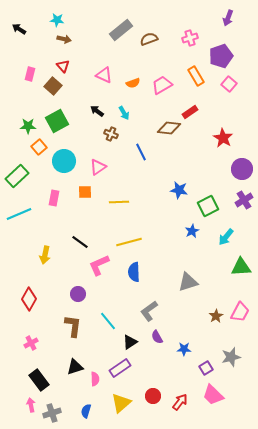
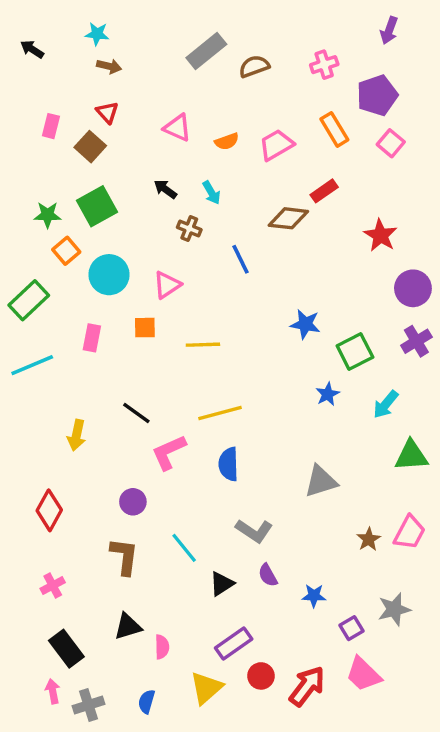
gray L-shape: (149, 311) -> (254, 531), turned -110
purple rectangle: (120, 368) -> (234, 644), moved
red arrow: (180, 402) -> (307, 686), size x1.4

